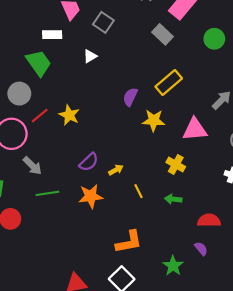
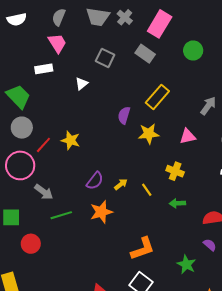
gray square: (103, 22) -> (105, 58), moved
green trapezoid: (39, 63) -> (18, 96), moved
pink triangle: (195, 129) -> (188, 136), size x0.7
yellow line: (139, 191) -> (147, 190), moved

